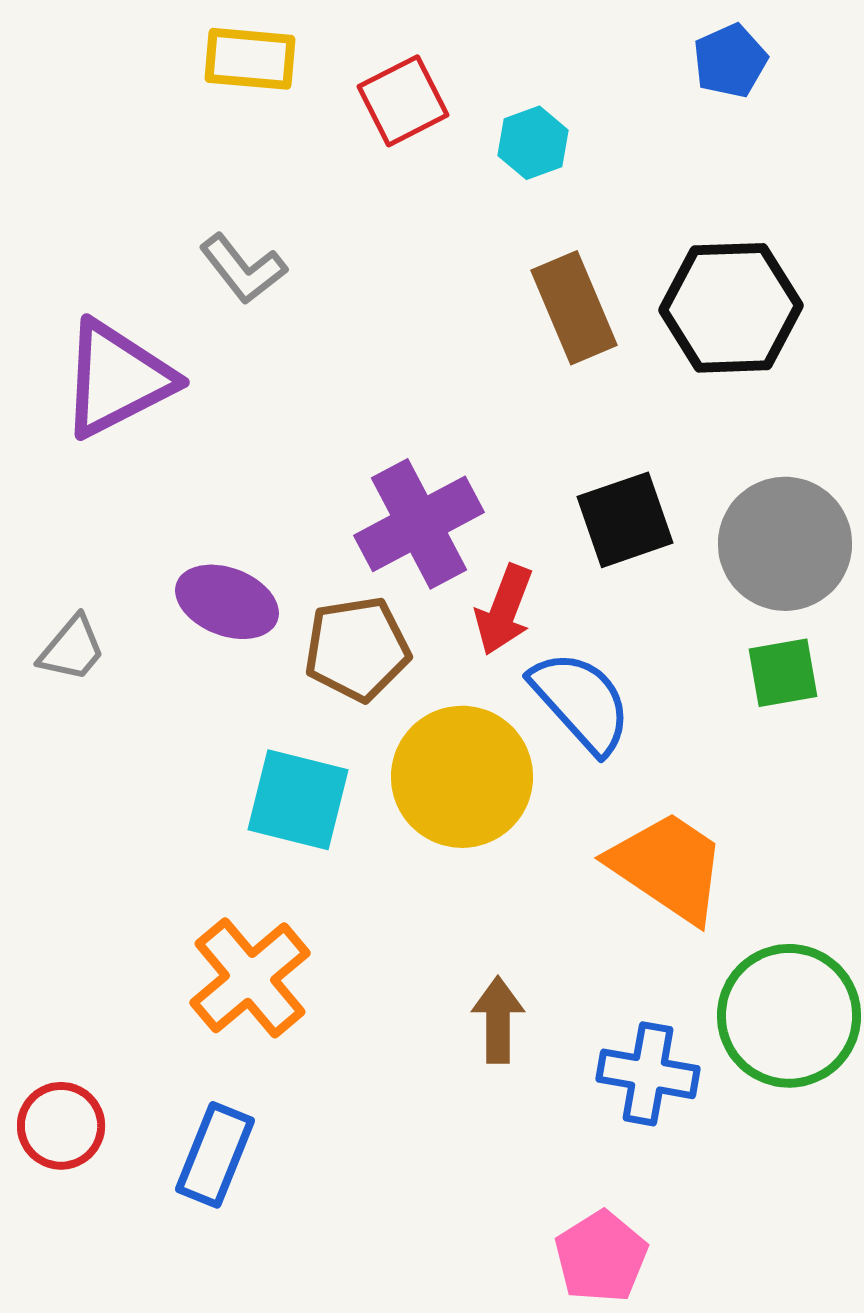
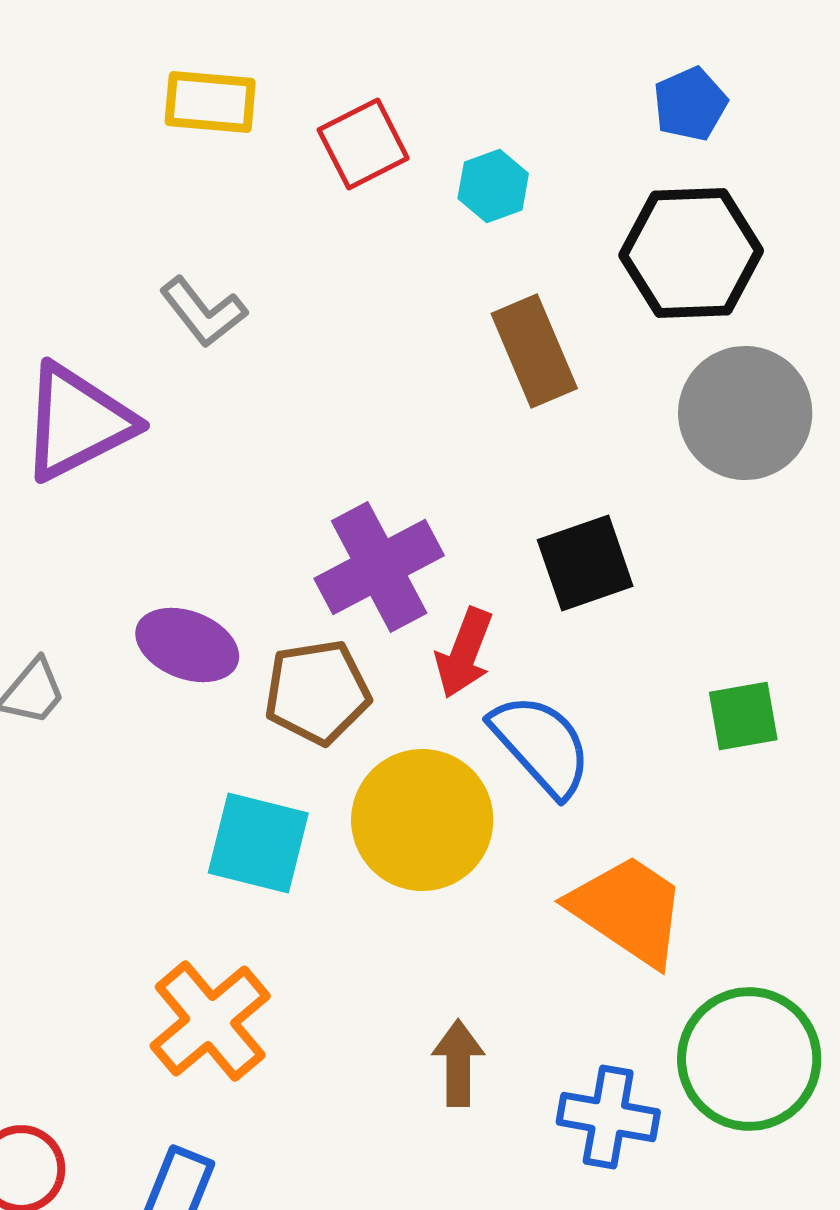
black hexagon: (731, 308) -> (691, 253), moved
gray circle: (785, 544) -> (745, 413), moved

